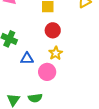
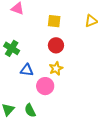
green semicircle: (35, 98) -> (30, 110), turned 64

